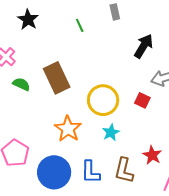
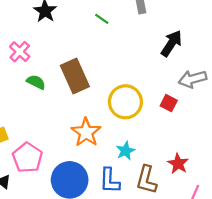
green line: (80, 25) -> (102, 19), turned -32
cyan star: (111, 132) -> (125, 151), moved

